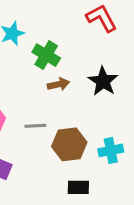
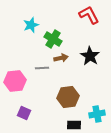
gray line: (35, 126) -> (42, 68), moved
cyan cross: (111, 150) -> (97, 114), moved

